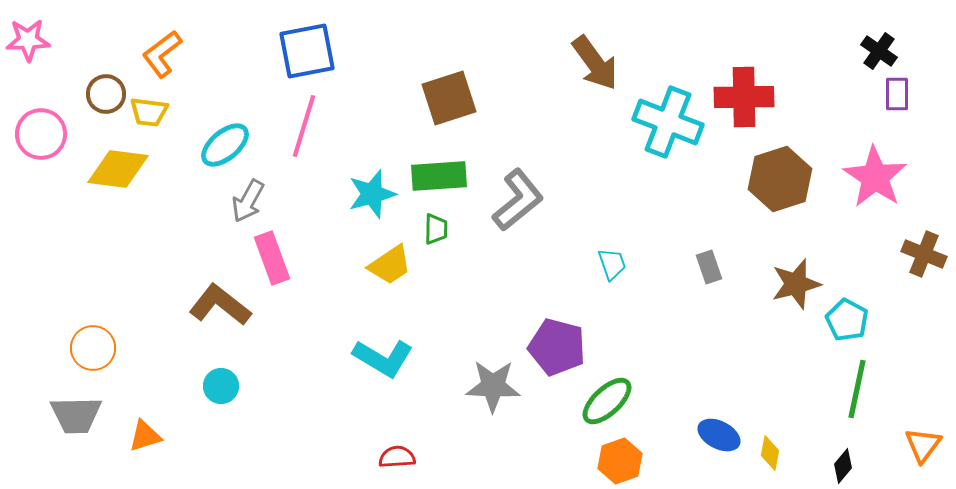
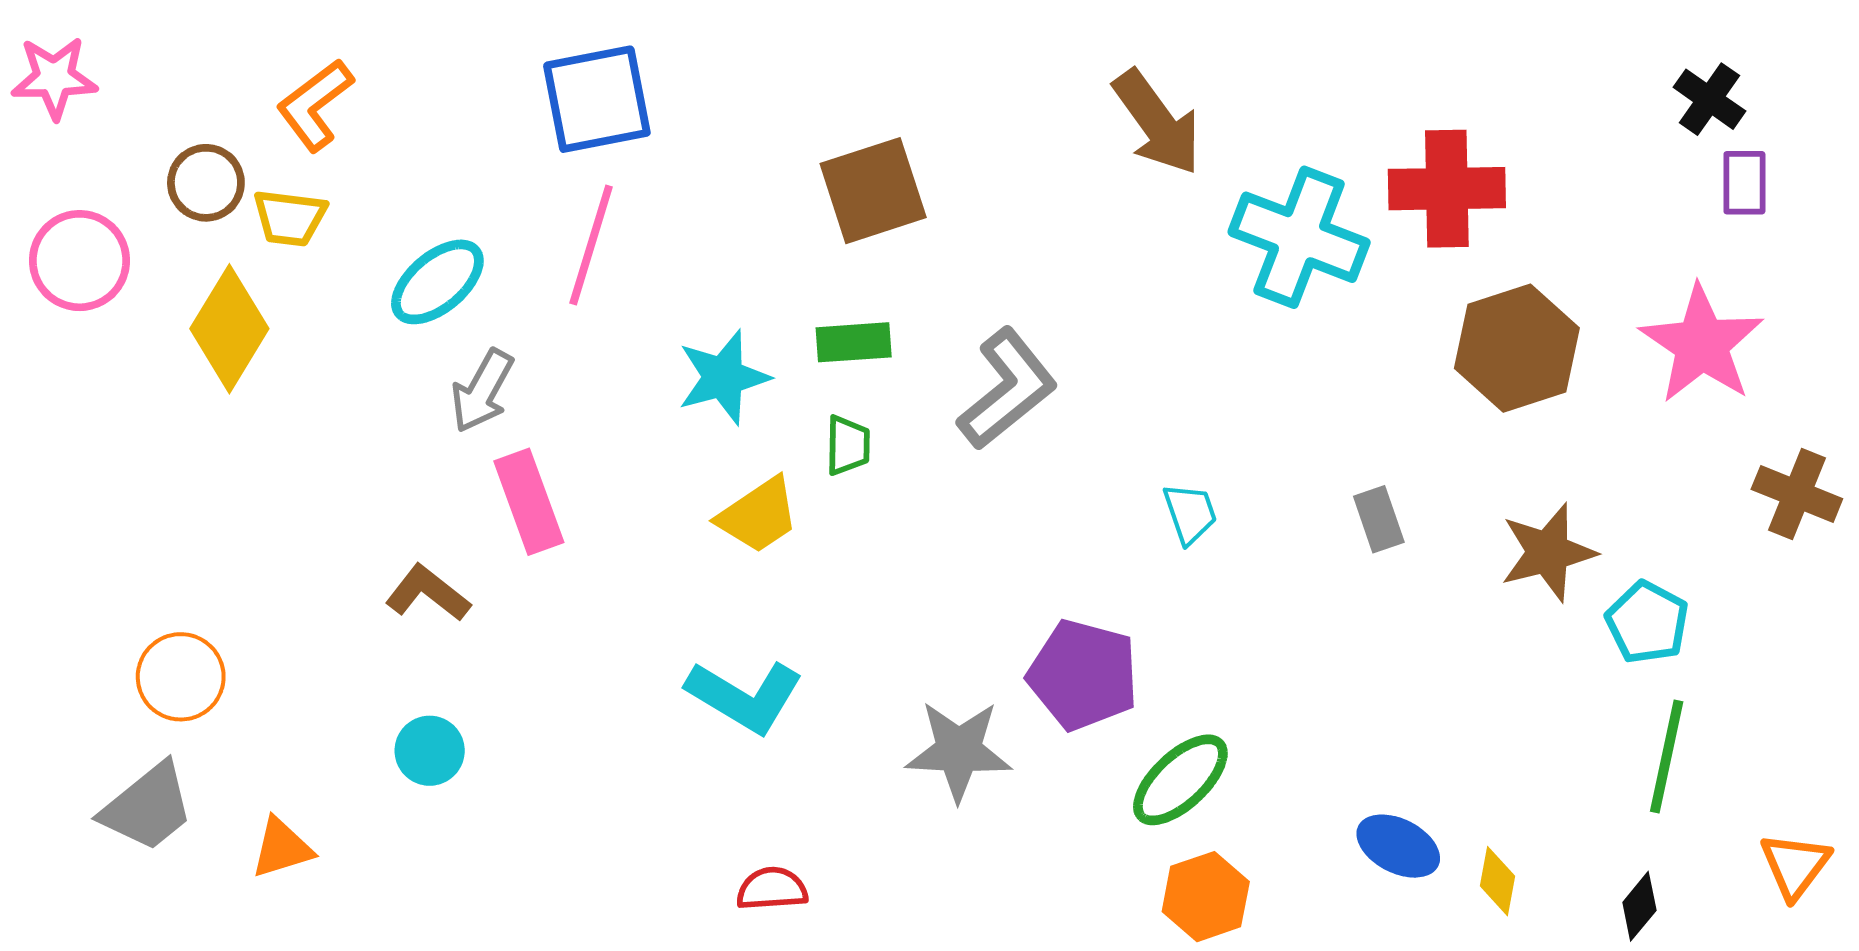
yellow diamond: (118, 169) -> (229, 329), turned -66
green rectangle: (439, 176) -> (854, 342), size x0.7
brown L-shape: (220, 305) -> (428, 593), size x0.7
gray trapezoid: (76, 415) -> (148, 807), turned -38

